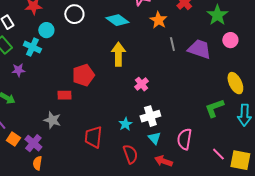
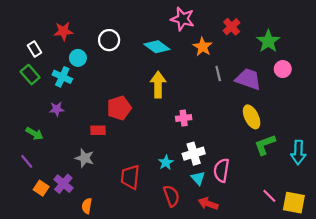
purple star: (18, 70) -> (57, 109), moved
yellow ellipse: (235, 83) -> (252, 117), moved
pink cross: (141, 84) -> (184, 118), turned 32
orange square: (13, 139) -> (41, 188), moved
pink semicircle: (184, 139) -> (222, 170), moved
orange semicircle: (37, 163) -> (87, 206), moved

